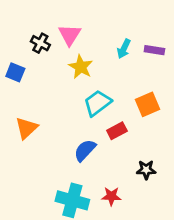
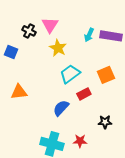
purple rectangle: (154, 50) -> (111, 36), size x1.5
orange triangle: (26, 128) -> (19, 92), turned 36

